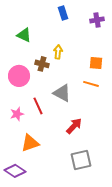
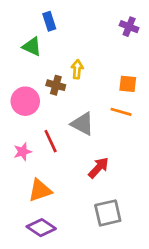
blue rectangle: (63, 13) -> (49, 21), moved
purple cross: (97, 20) -> (129, 27), turned 32
purple diamond: (15, 171) -> (41, 228), moved

